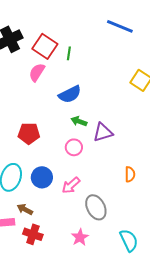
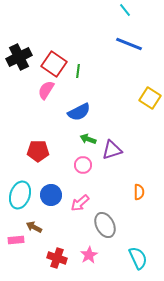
red cross: (33, 234) -> (57, 258), moved

